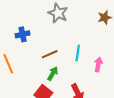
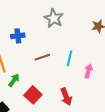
green arrow: (53, 74) -> (14, 80), moved

